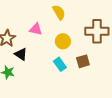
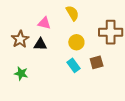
pink triangle: (36, 29) -> (44, 23), moved
black triangle: (21, 54) -> (40, 44), moved, turned -32

